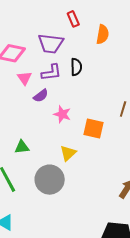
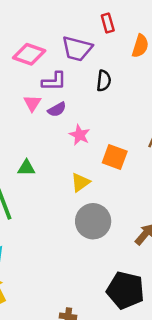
purple L-shape: (51, 72) -> (54, 81), moved
pink triangle: (24, 78) -> (32, 103), moved
gray circle: (50, 180) -> (93, 221), moved

